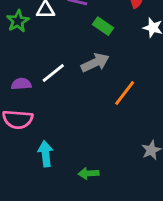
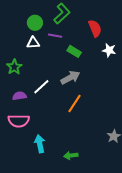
green star: (18, 21) -> (14, 67), moved
orange line: (125, 93) -> (75, 103), moved

